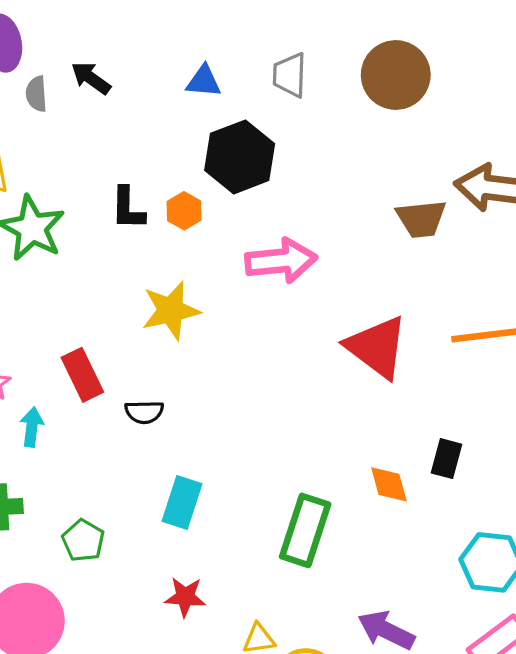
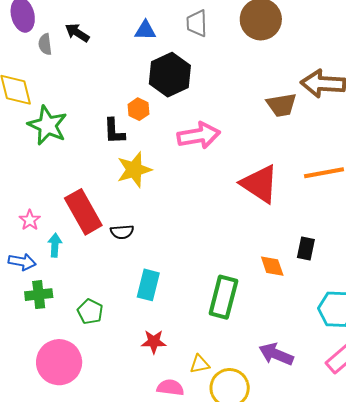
black L-shape: (128, 208) -> (114, 131), moved
red rectangle: (82, 375) -> (83, 212), size x1.4

